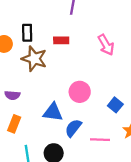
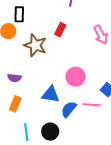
black rectangle: (27, 33) -> (19, 14), moved
red rectangle: (61, 40) -> (60, 30), turned -64
pink line: (100, 140) -> (91, 105), moved

